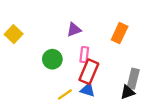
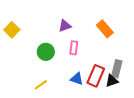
orange rectangle: (120, 33) -> (105, 29), turned -66
red rectangle: (89, 72) -> (96, 76), moved
yellow line: (65, 94) -> (41, 85), moved

